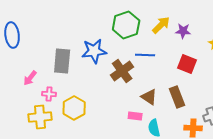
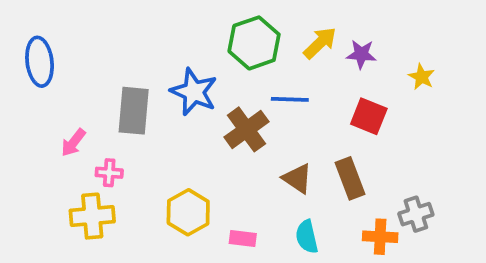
blue star: (94, 51) -> (194, 92), turned 30
yellow hexagon: (74, 108) -> (188, 212), moved
pink rectangle: (135, 116) -> (243, 239), moved

